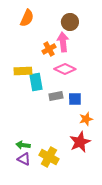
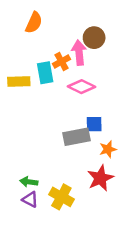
brown circle: (70, 22) -> (94, 38), moved
yellow rectangle: (23, 71) -> (19, 82), moved
cyan rectangle: (36, 82) -> (45, 73), moved
gray rectangle: (56, 96) -> (77, 137), moved, size x1.5

